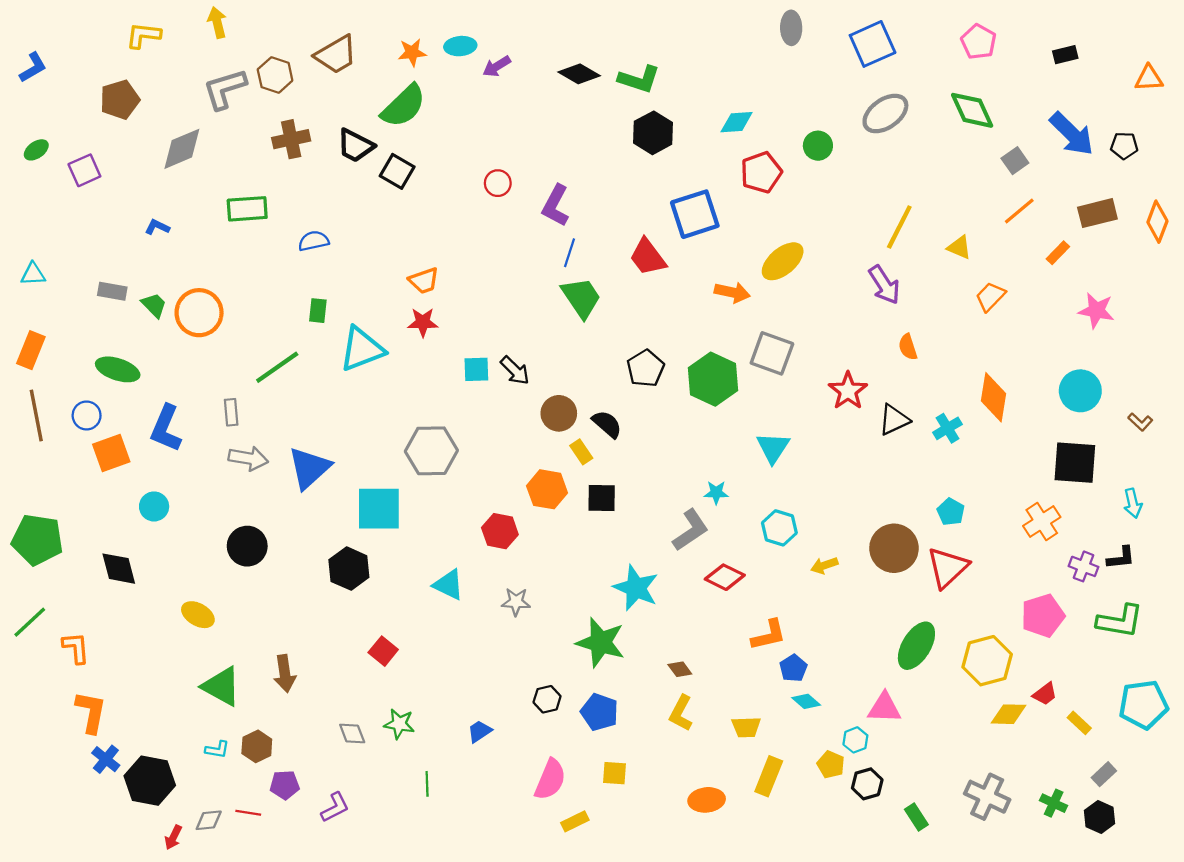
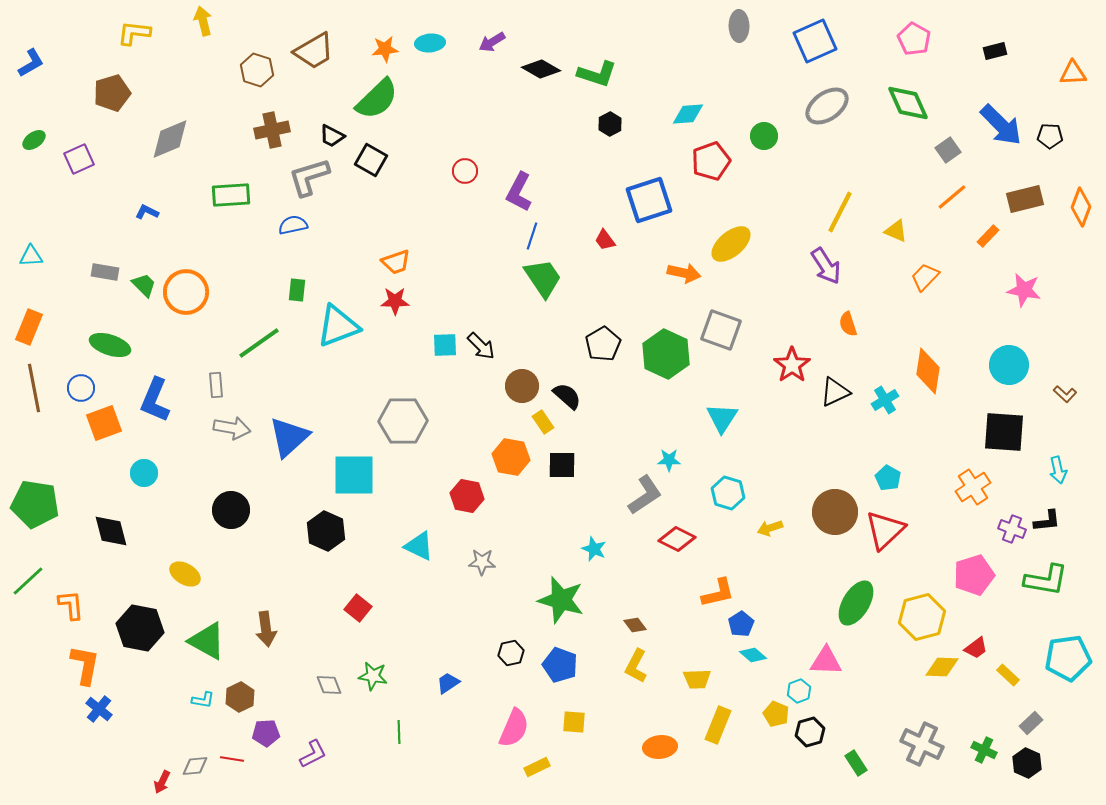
purple arrow: (497, 66) -> (492, 42), moved
gray L-shape: (225, 89) -> (309, 177), moved
black hexagon: (653, 133) -> (610, 124), size x0.6
black trapezoid: (355, 146) -> (332, 136), size x0.7
red trapezoid: (648, 257) -> (605, 240), size x0.6
cyan star: (636, 588) -> (594, 549), size x0.6
black hexagon: (150, 781) -> (140, 628), moved

